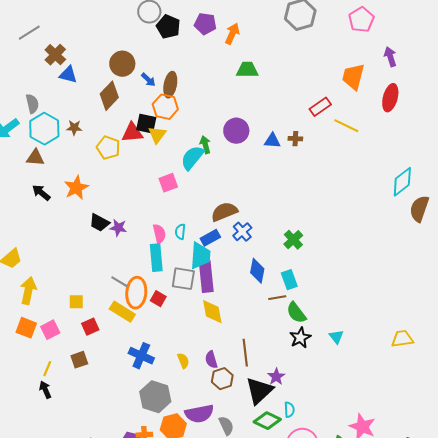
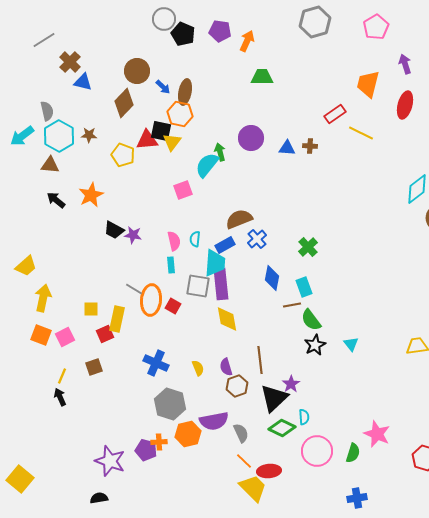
cyan rectangle: (156, 258) -> (171, 265), size x0.6
yellow rectangle: (122, 312) -> (117, 319), moved, turned 70

